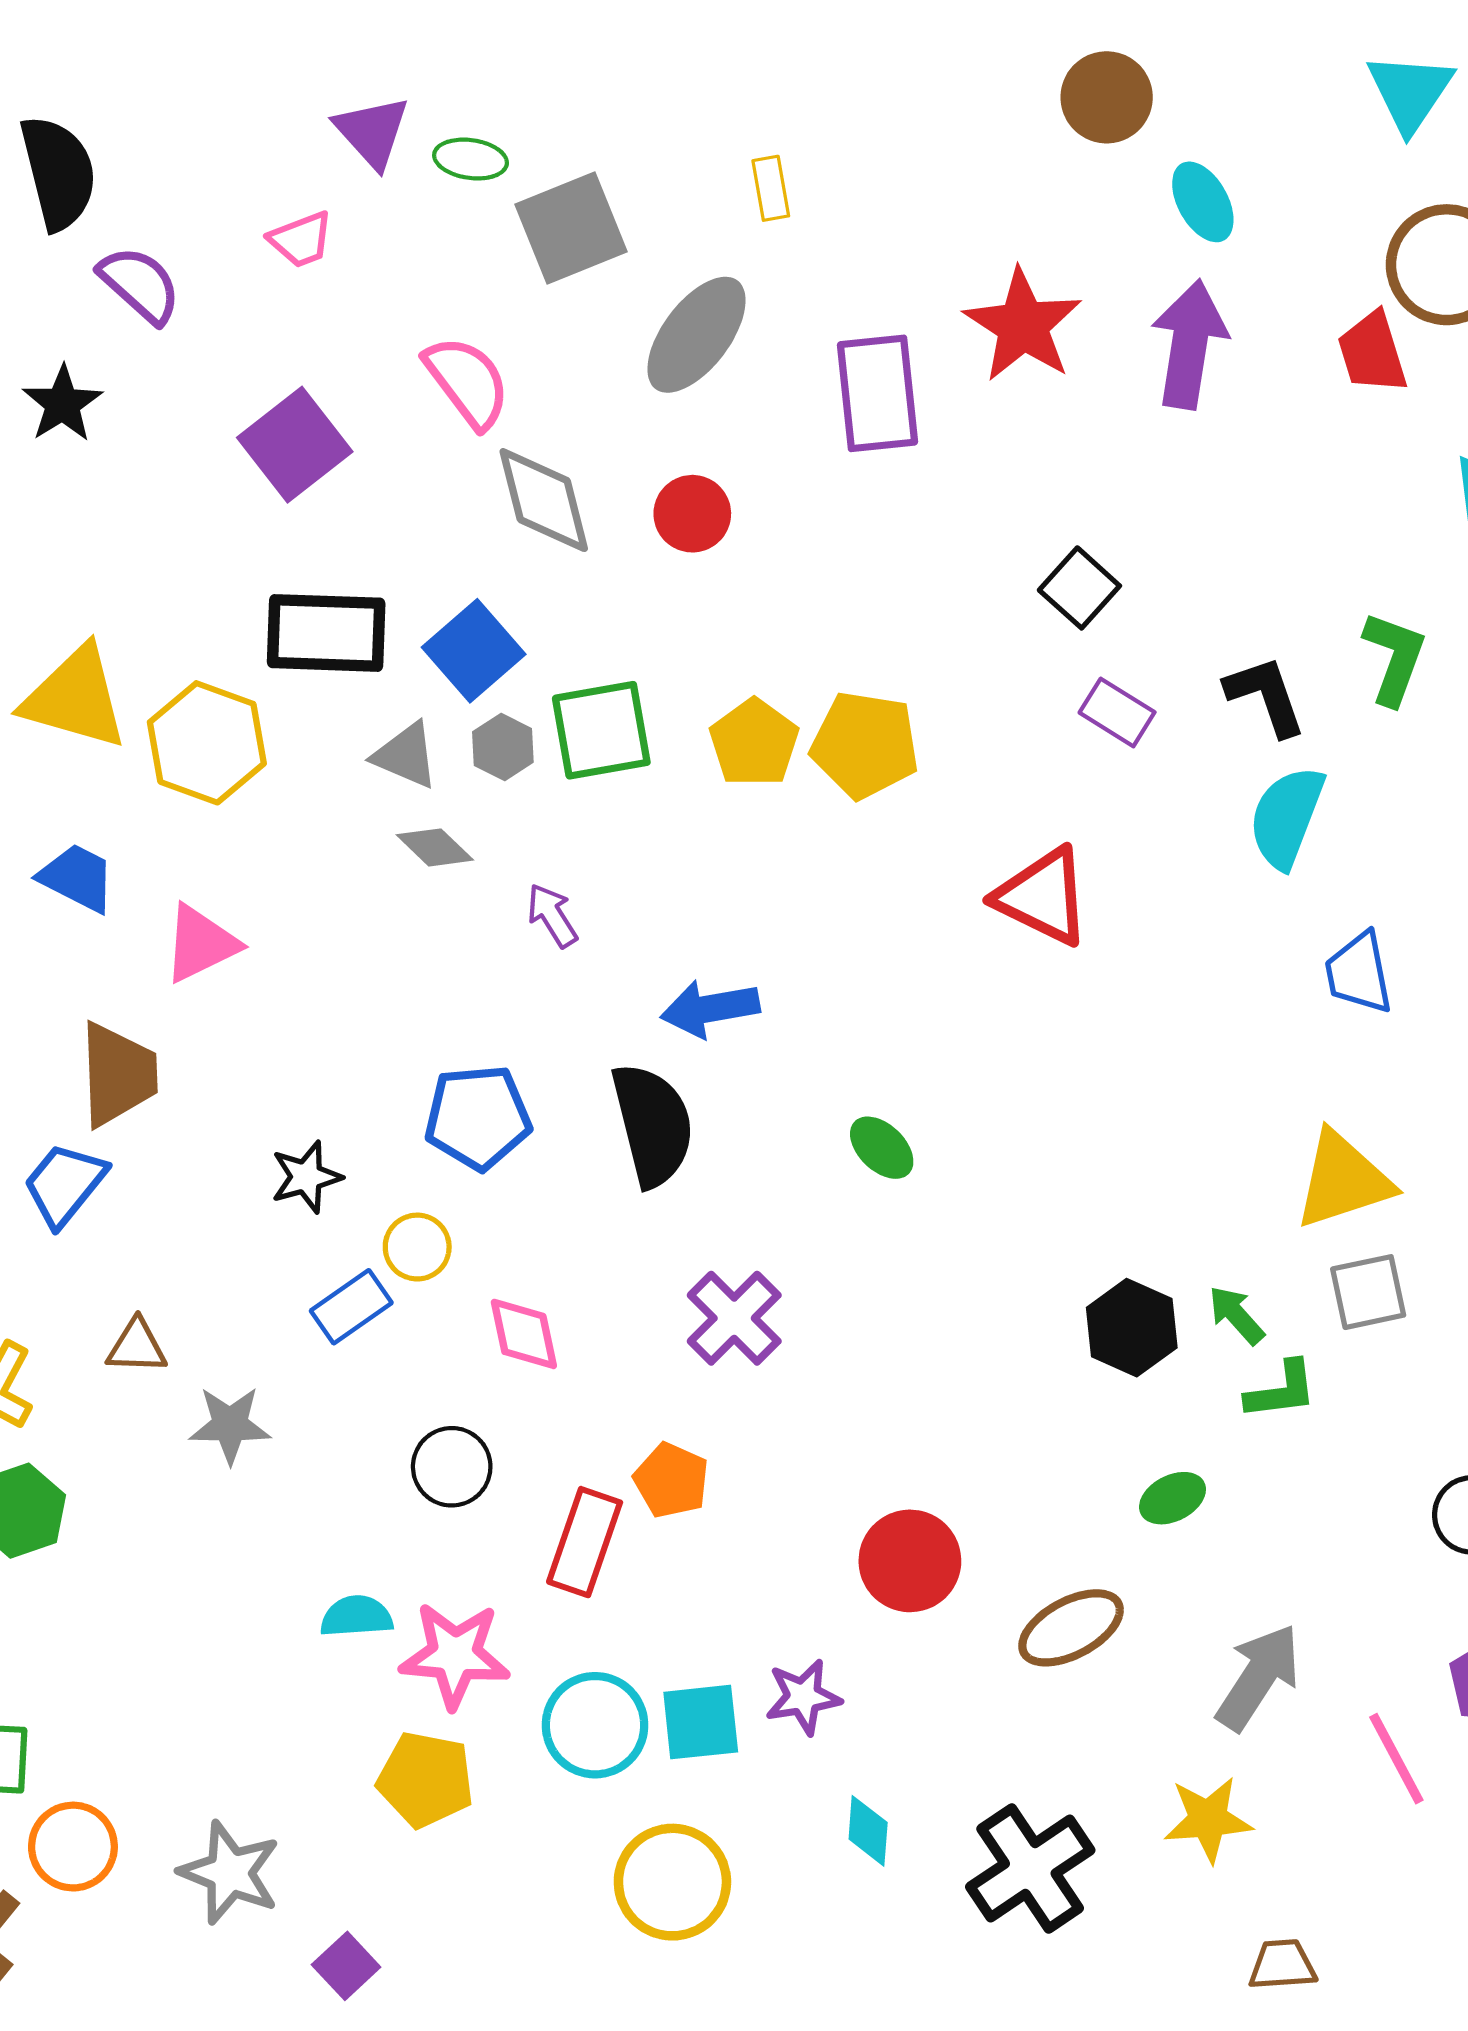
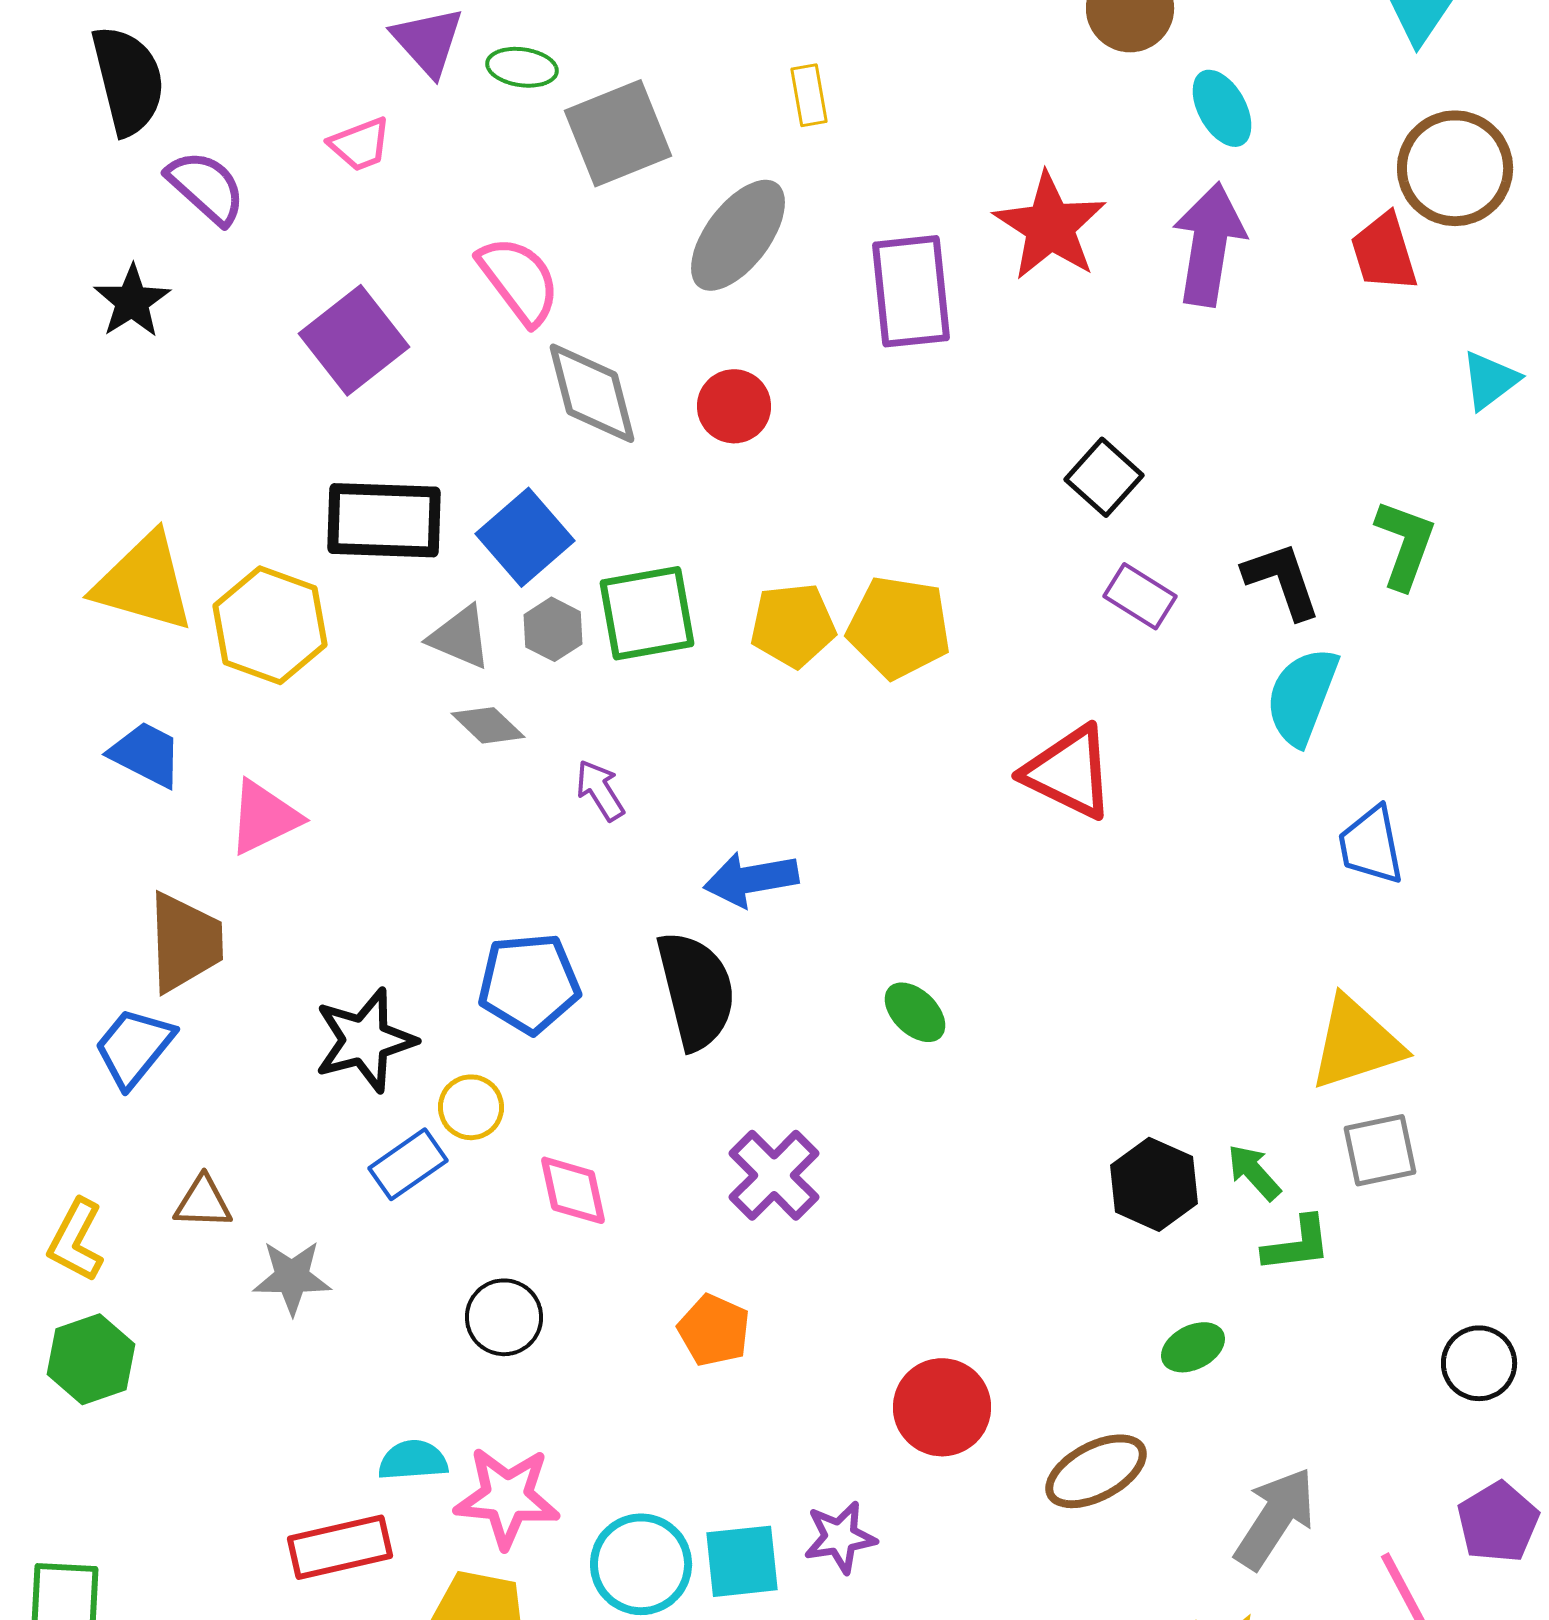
yellow pentagon: (754, 743) -> (793, 625), turned 30
black star: (306, 1177) -> (365, 1040), size x1.5
red rectangle: (585, 1542) -> (340, 1547), moved, turned 58

